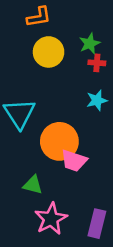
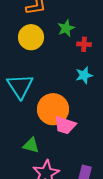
green star: (90, 44) -> (66, 28), moved
yellow circle: (49, 52) -> (31, 37), moved

